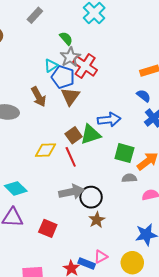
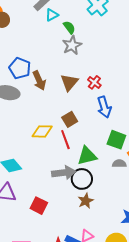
cyan triangle: (51, 66) -> (52, 15), moved
red cross: (85, 66) -> (94, 82), moved, size x0.6
blue pentagon: (63, 77) -> (20, 68), moved
blue arrow: (109, 120) -> (104, 107), turned 75
green triangle: (91, 135) -> (87, 156), moved

